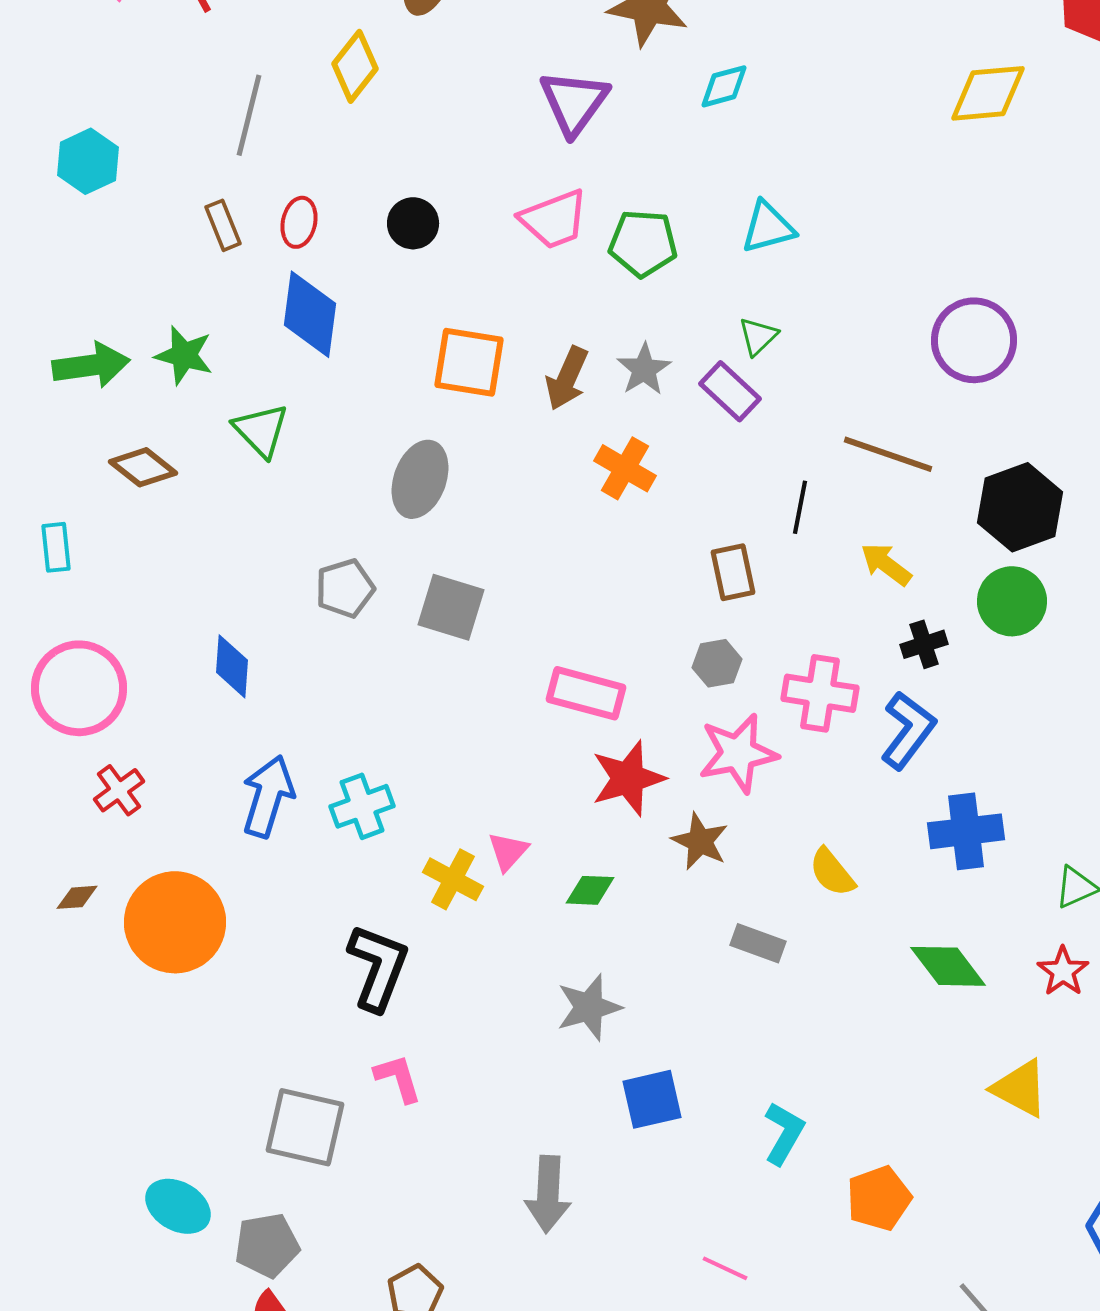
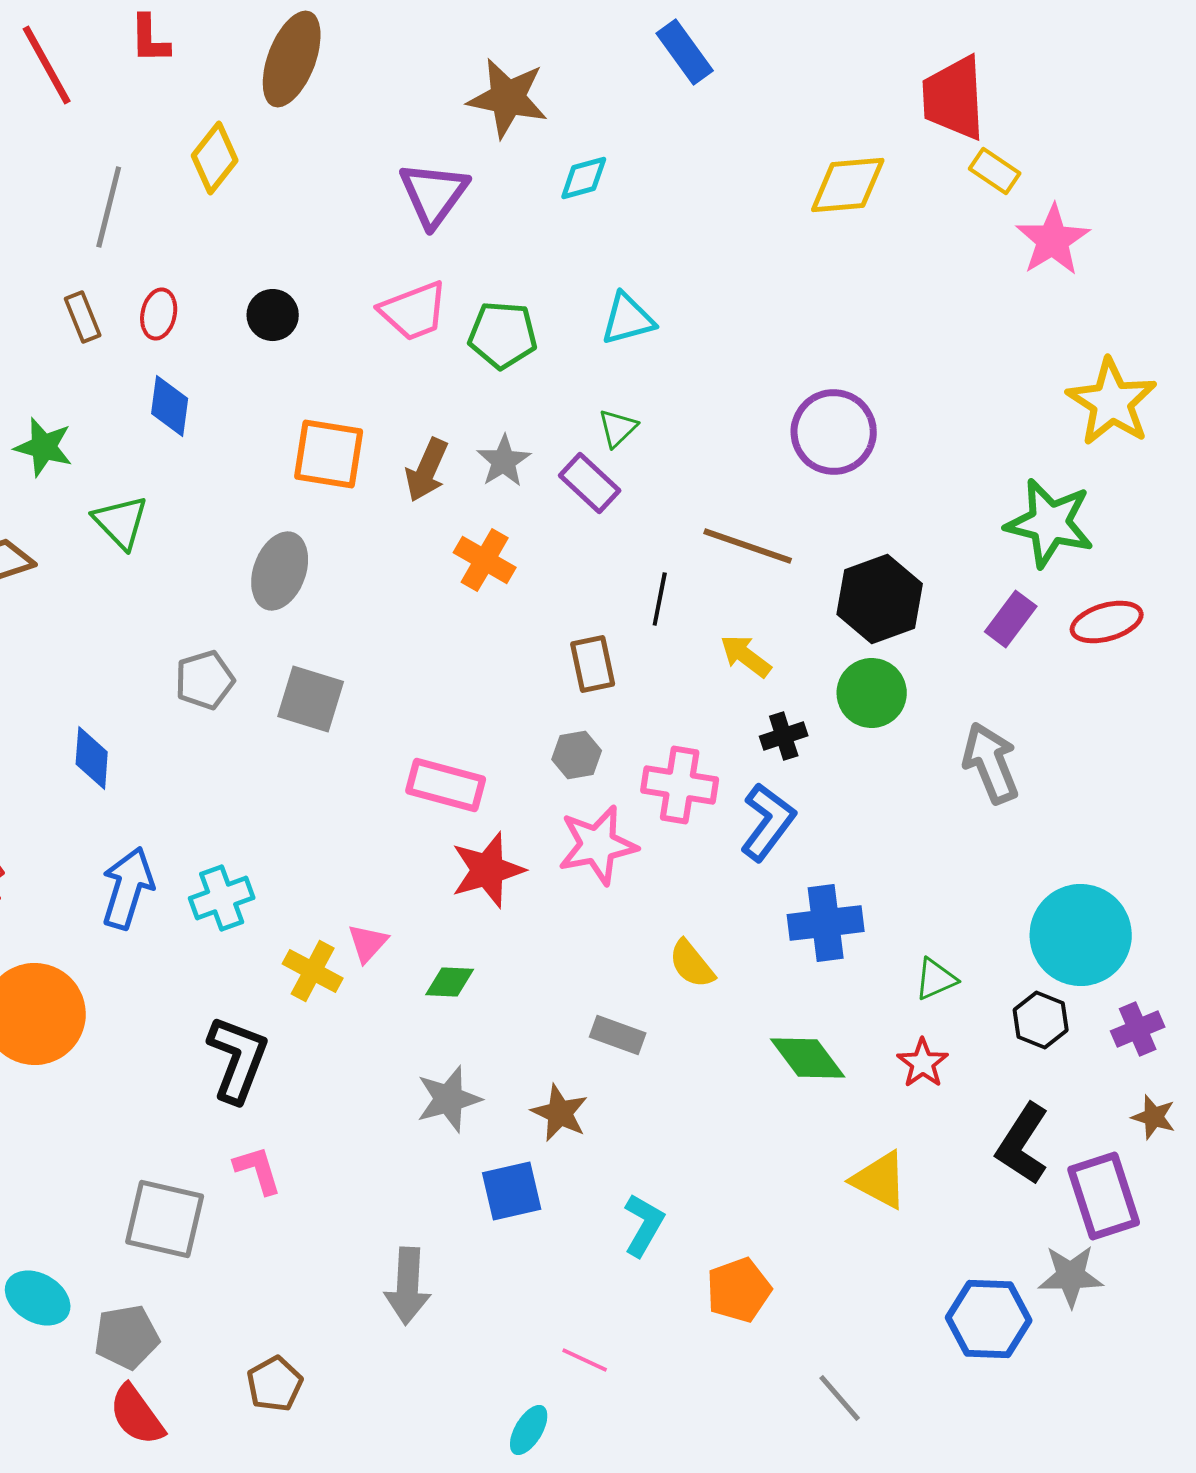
blue diamond: (310, 314) -> (170, 406), size x0.7
brown star: (700, 841) -> (560, 1113), moved

